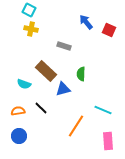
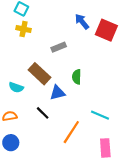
red square: (109, 30) -> (106, 30), size x1.5
gray rectangle: (64, 46) -> (59, 47), turned -40
black line: (41, 108) -> (43, 113), moved

